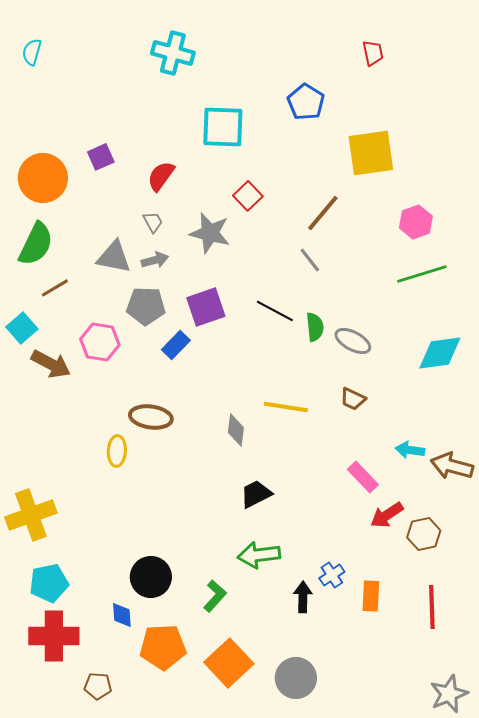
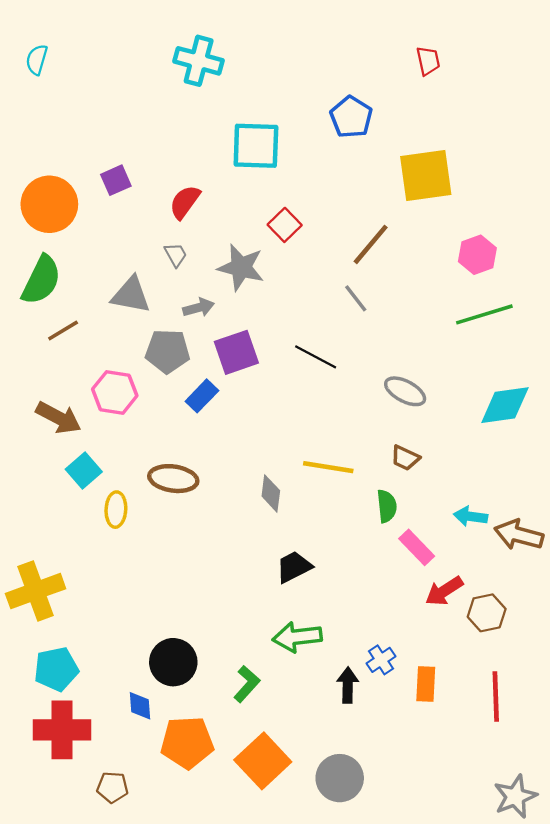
gray arrow: (155, 260) -> (199, 308), moved
green semicircle: (315, 327) -> (387, 506), moved
cyan square: (22, 328) -> (84, 471), moved
yellow ellipse: (117, 451) -> (116, 510), moved

